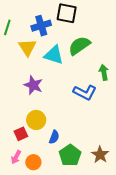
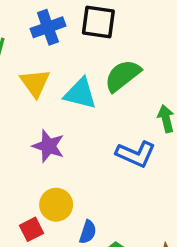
blue cross: (41, 26) -> (48, 27), moved

